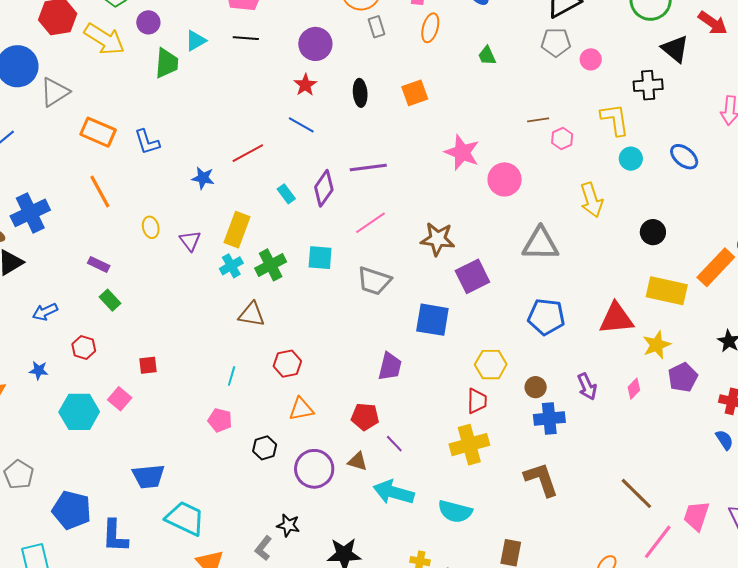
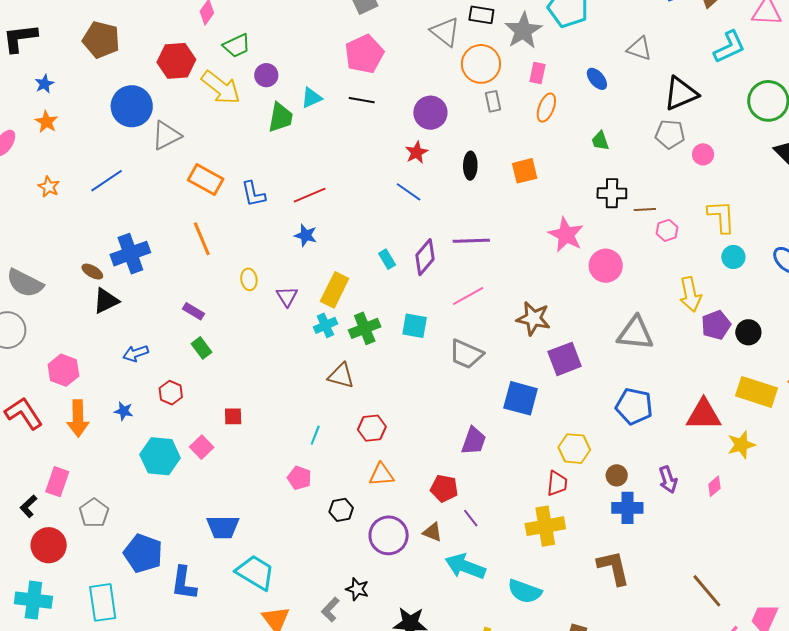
black cross: (648, 85) -> (612, 193), moved
red line: (248, 153) -> (310, 195), moved
purple pentagon: (683, 377) -> (716, 325), moved

